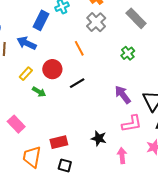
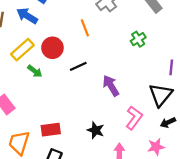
yellow rectangle: (26, 74) -> (22, 50), size x1.5
purple arrow: (123, 95) -> (111, 86), moved
pink L-shape: (132, 124) -> (134, 118), turned -50

